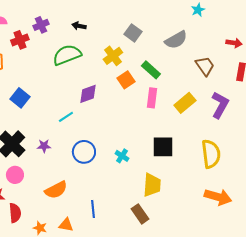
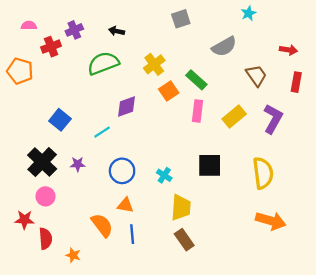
gray square: (133, 33) -> (181, 19), moved, turned 36
blue square: (20, 98) -> (60, 120), moved
yellow trapezoid: (152, 185) -> (181, 207), moved
orange semicircle: (56, 190) -> (102, 225), moved, turned -100
orange triangle: (66, 225) -> (125, 205), moved

